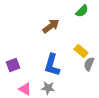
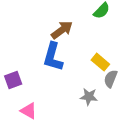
blue L-shape: (52, 65) -> (53, 57), moved
gray star: (48, 88) -> (89, 97), moved

